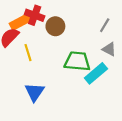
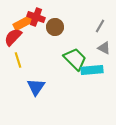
yellow line: (28, 53) -> (18, 60), moved
green trapezoid: (77, 61) -> (75, 59), turned 40
cyan rectangle: (96, 73) -> (92, 70), turned 35

